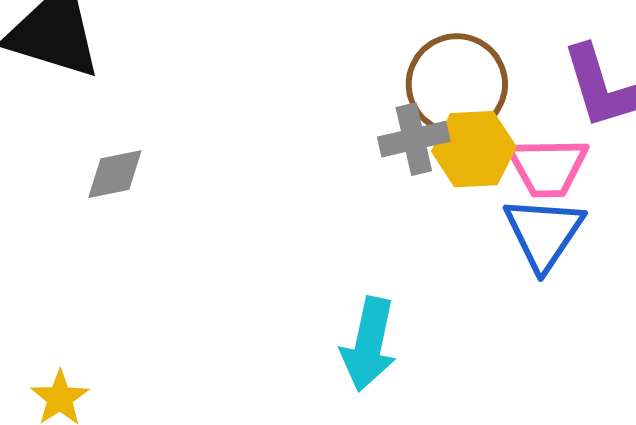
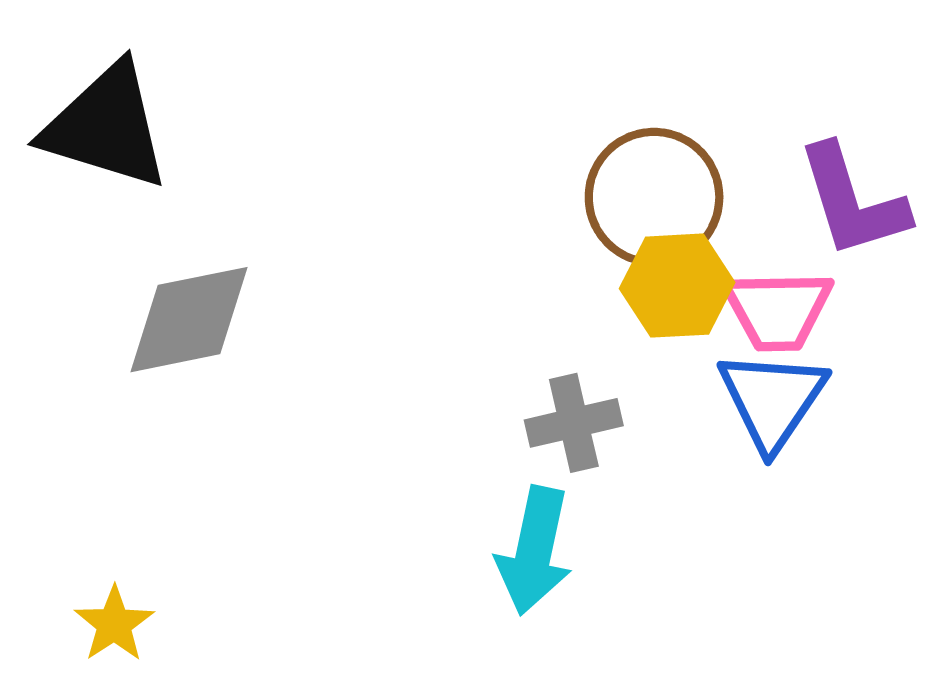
gray cross: (414, 139) -> (574, 423), moved
gray diamond: (115, 174) -> (189, 320), size x1.6

